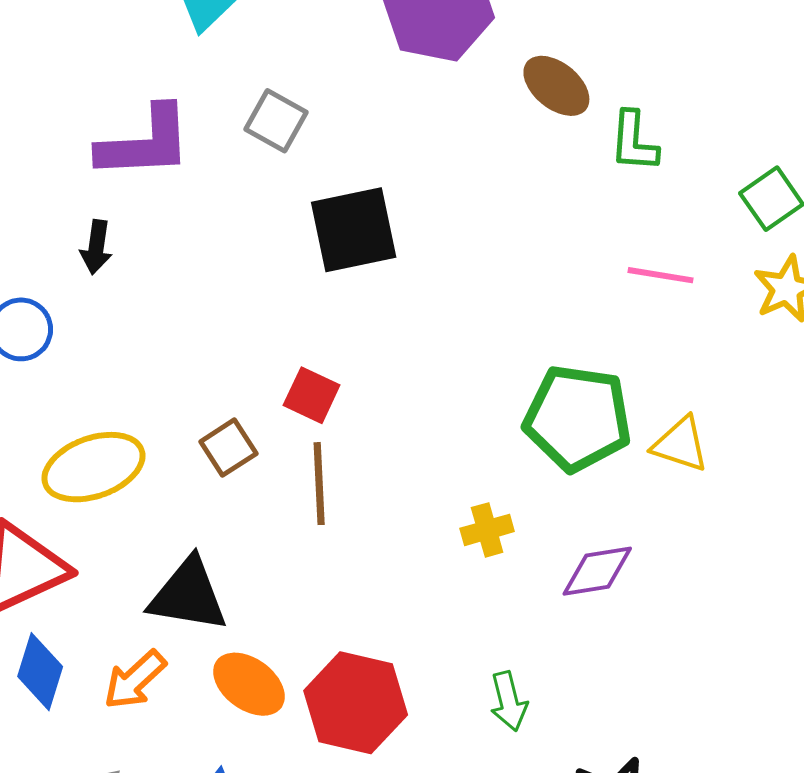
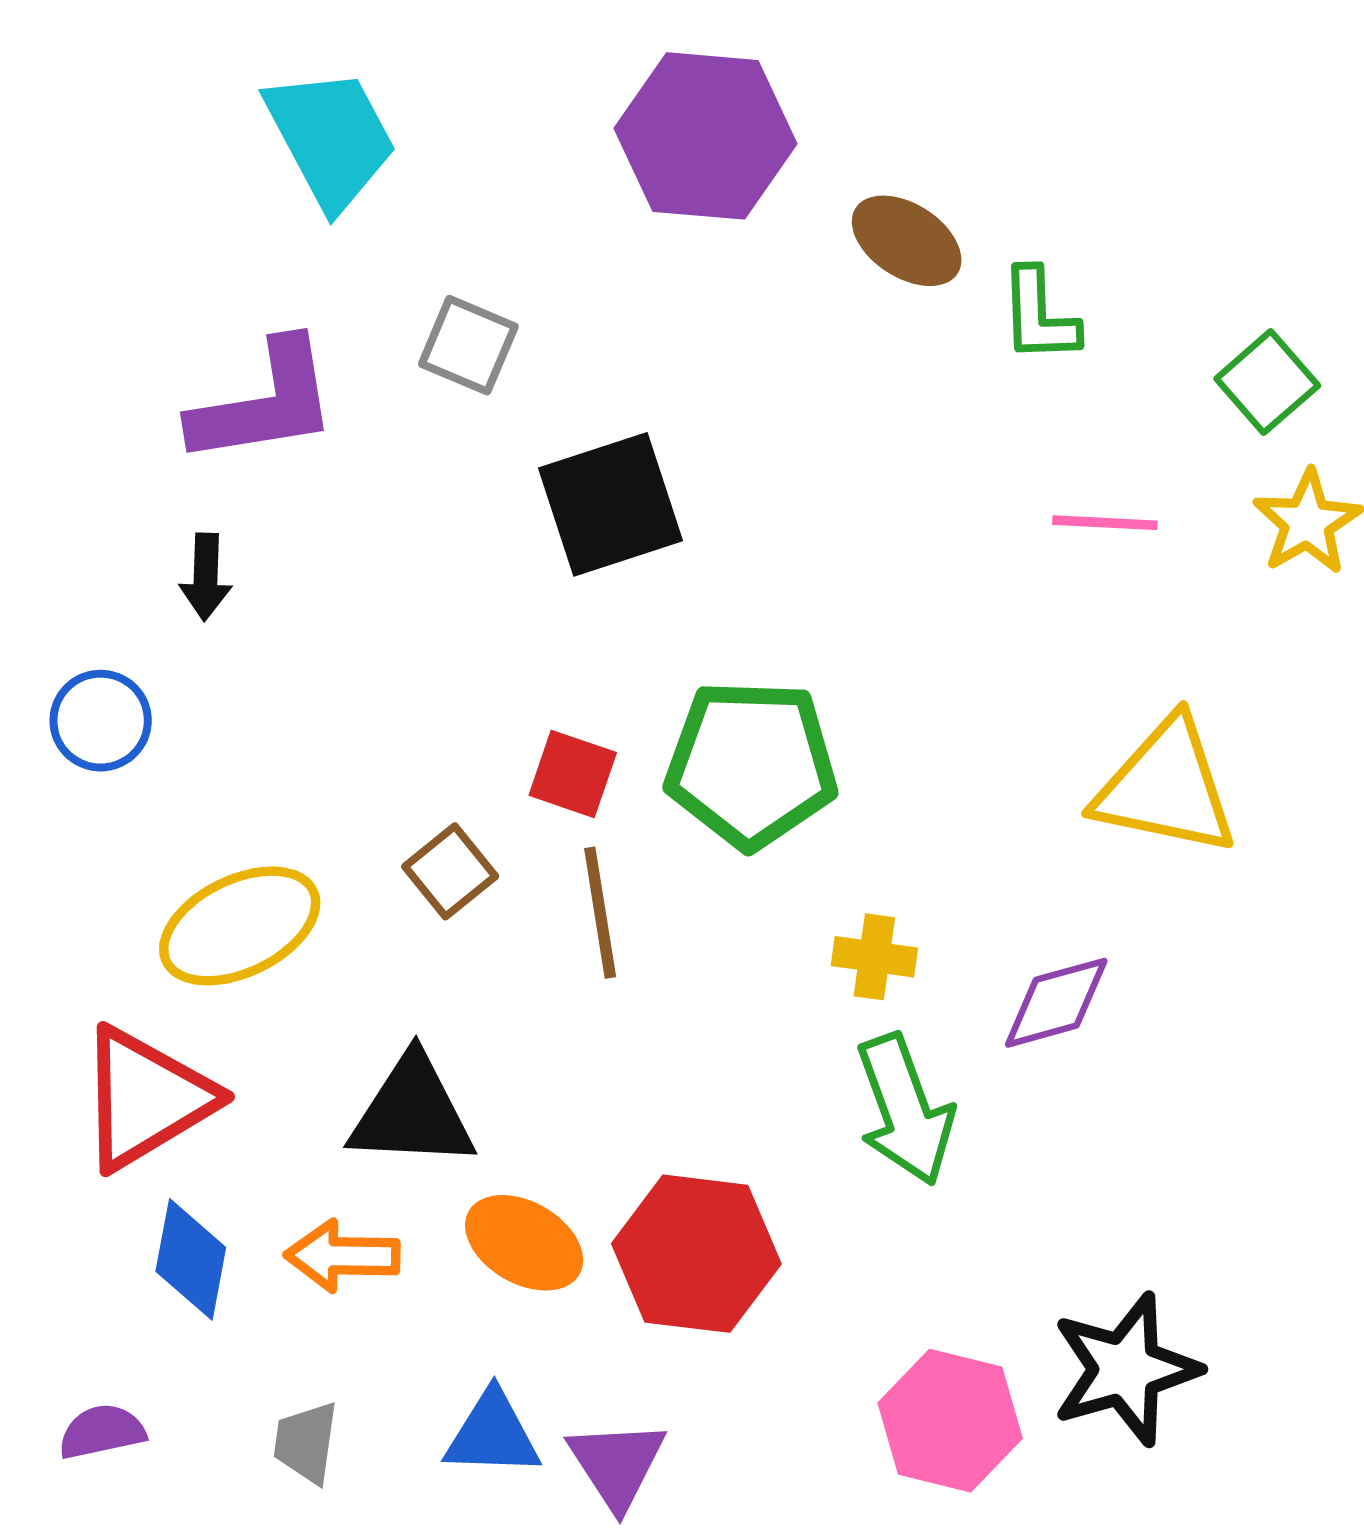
green pentagon: (578, 418) -> (751, 764), moved
yellow triangle: (680, 444) -> (1166, 787), size x1.6
yellow cross: (487, 530) -> (874, 957), turned 30
orange arrow: (135, 680) -> (342, 1256), turned 50
green arrow: (509, 701) -> (905, 1110), moved, size x1.6

